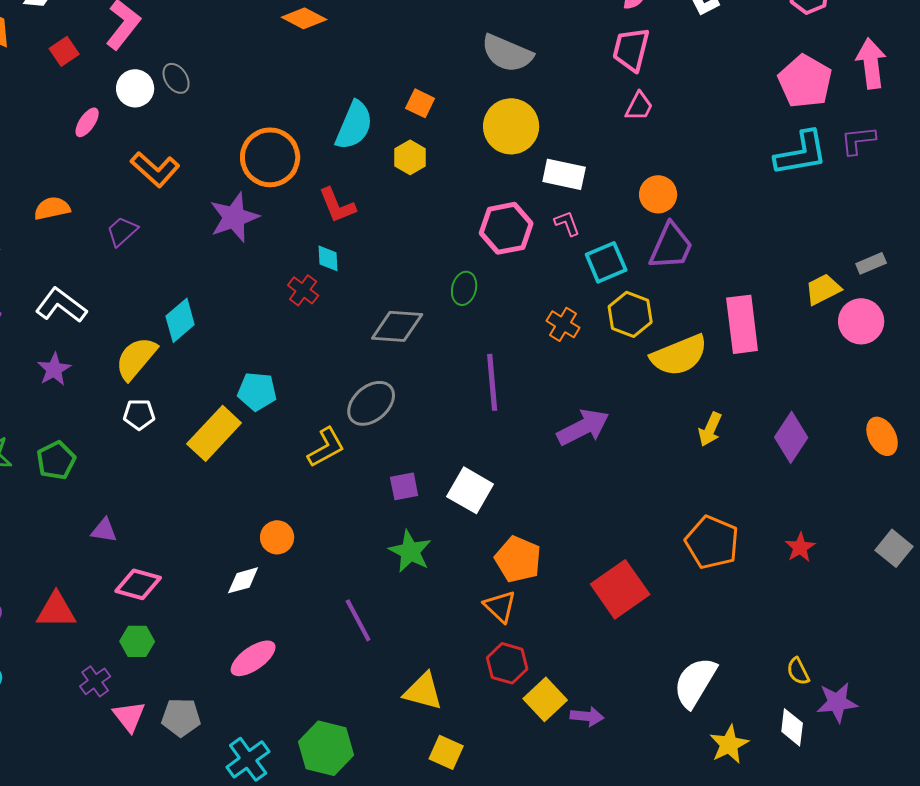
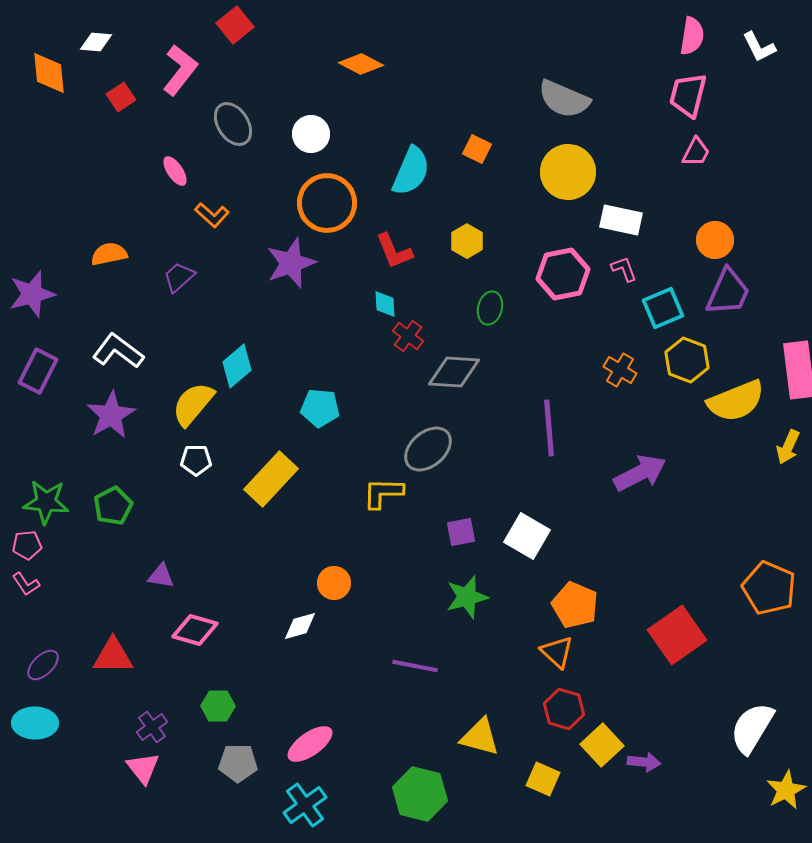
gray ellipse: (176, 78) -> (233, 124), size x1.4
white circle: (135, 88) -> (311, 134), moved
pink ellipse: (87, 122) -> (175, 171), moved, turned -68
yellow hexagon: (410, 157) -> (467, 241), moved
orange L-shape: (155, 169) -> (212, 215), size x0.7
green ellipse: (464, 288) -> (490, 308), moved
red cross: (303, 290) -> (408, 336), moved
purple star: (54, 369) -> (111, 415), size x1.4
cyan pentagon: (257, 391) -> (320, 408), moved
yellow arrow: (710, 429) -> (788, 447), moved
yellow L-shape: (326, 447) -> (383, 493), turned -150
green star: (410, 551) -> (467, 597), turned 30
purple line: (358, 620) -> (415, 666), turned -51
green hexagon: (137, 641) -> (218, 706), moved
pink ellipse: (253, 658) -> (310, 744), moved
pink triangle: (129, 716) -> (143, 768), moved
green hexagon: (326, 748) -> (420, 794), moved
yellow square: (446, 752) -> (543, 779), moved

